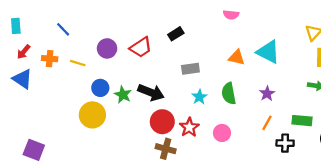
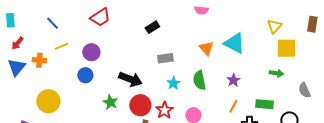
red trapezoid: (141, 47) -> (100, 17), moved
purple circle: (107, 48) -> (91, 52), moved
orange triangle: (237, 57) -> (206, 48), turned 35
orange cross: (50, 59) -> (39, 60), moved
yellow line: (78, 63) -> (61, 46), moved, turned -40
blue triangle: (23, 79) -> (16, 67), turned 36
green star: (123, 95) -> (110, 102), moved
yellow circle: (92, 115) -> (48, 101), moved

